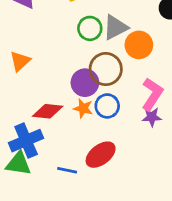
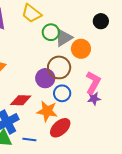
green circle: (90, 28) -> (51, 32), moved
orange star: (83, 108) -> (47, 111), moved, size x1.5
blue line: (67, 170) -> (29, 140), moved

